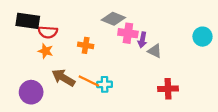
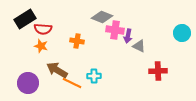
black rectangle: (28, 21) -> (25, 19), turned -40
orange line: (89, 81) -> (72, 83), moved
red cross: (168, 89) -> (158, 71), moved

